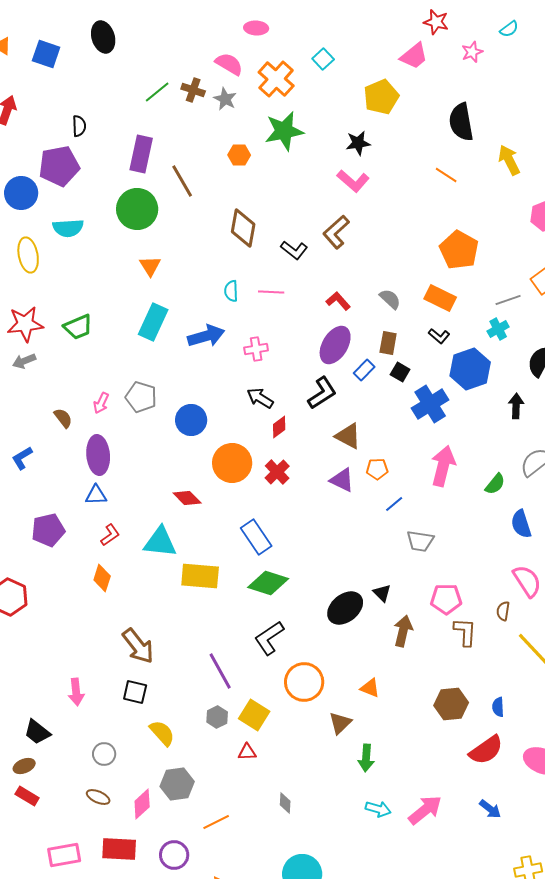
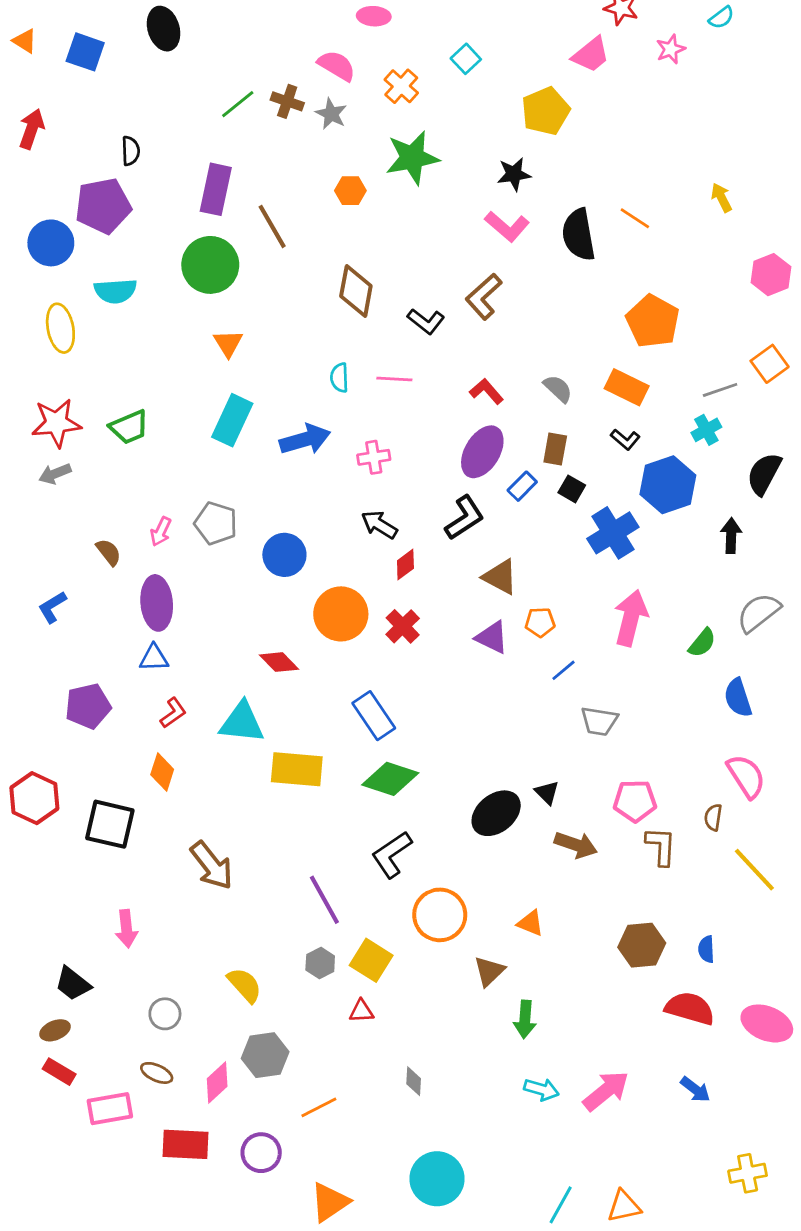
orange cross: (276, 79) -> (401, 86), size x0.7
black semicircle: (461, 122) -> (579, 235), moved
yellow arrow: (509, 160) -> (721, 198), size x0.7
brown arrow: (403, 631) -> (576, 845), turned 96
black square: (135, 692) -> (110, 824), moved, size x1.5
red semicircle: (486, 750) -> (690, 1008), turned -129
pink rectangle: (64, 855) -> (110, 1109), moved

